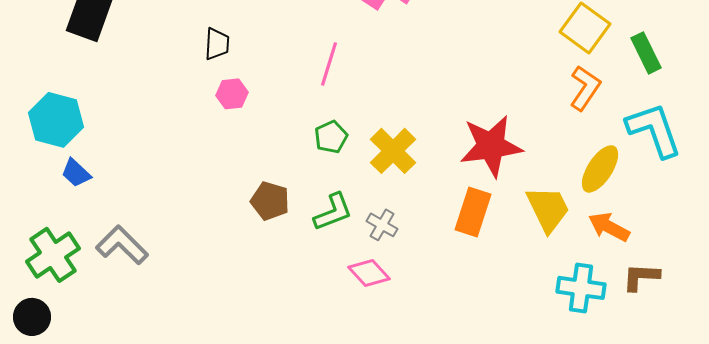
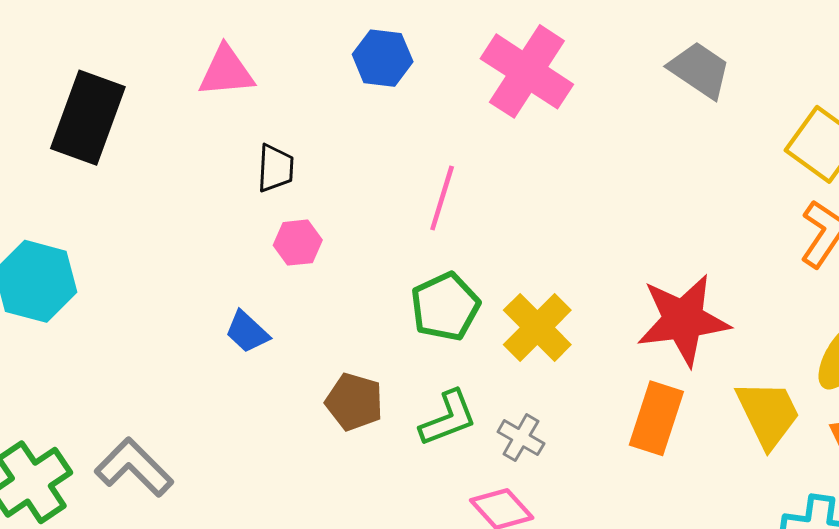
green pentagon: (331, 137) -> (445, 307), size x1.4
blue trapezoid: (76, 173) -> (247, 332), moved

